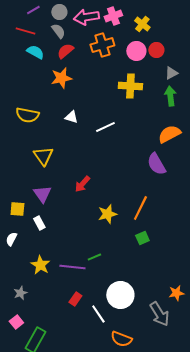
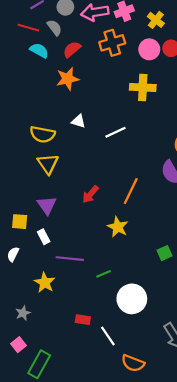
gray semicircle: (58, 31) -> (54, 28), moved
yellow semicircle: (27, 115) -> (42, 134), moved
orange line: (140, 208) -> (131, 191), moved
yellow star: (107, 214) -> (118, 227), turned -30
green square: (142, 238) -> (165, 253), moved
purple line: (72, 267) -> (70, 259), moved
white circle: (120, 295) -> (132, 299), moved
red rectangle: (75, 299) -> (83, 320), turned 64

